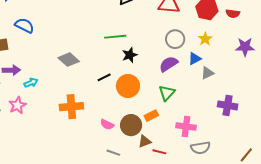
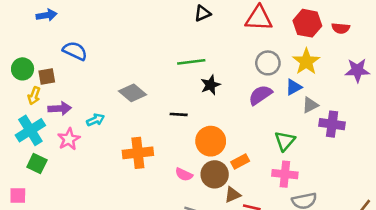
yellow star: (205, 39) -> (306, 62), size x1.5
black line: (104, 77) -> (179, 114), turned 32
cyan arrow: (31, 83) -> (96, 120), moved
orange circle: (128, 86) -> (211, 141), moved
green triangle: (167, 93) -> (285, 141), moved
pink star: (17, 105) -> (69, 139), moved
purple cross: (228, 105) -> (332, 124), moved

